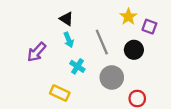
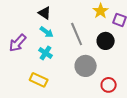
cyan arrow: (69, 40) -> (47, 32), turned -32
cyan cross: (77, 66) -> (46, 53), moved

